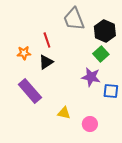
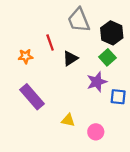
black triangle: (46, 62) -> (70, 58), moved
purple star: (91, 77) -> (97, 82), turned -30

